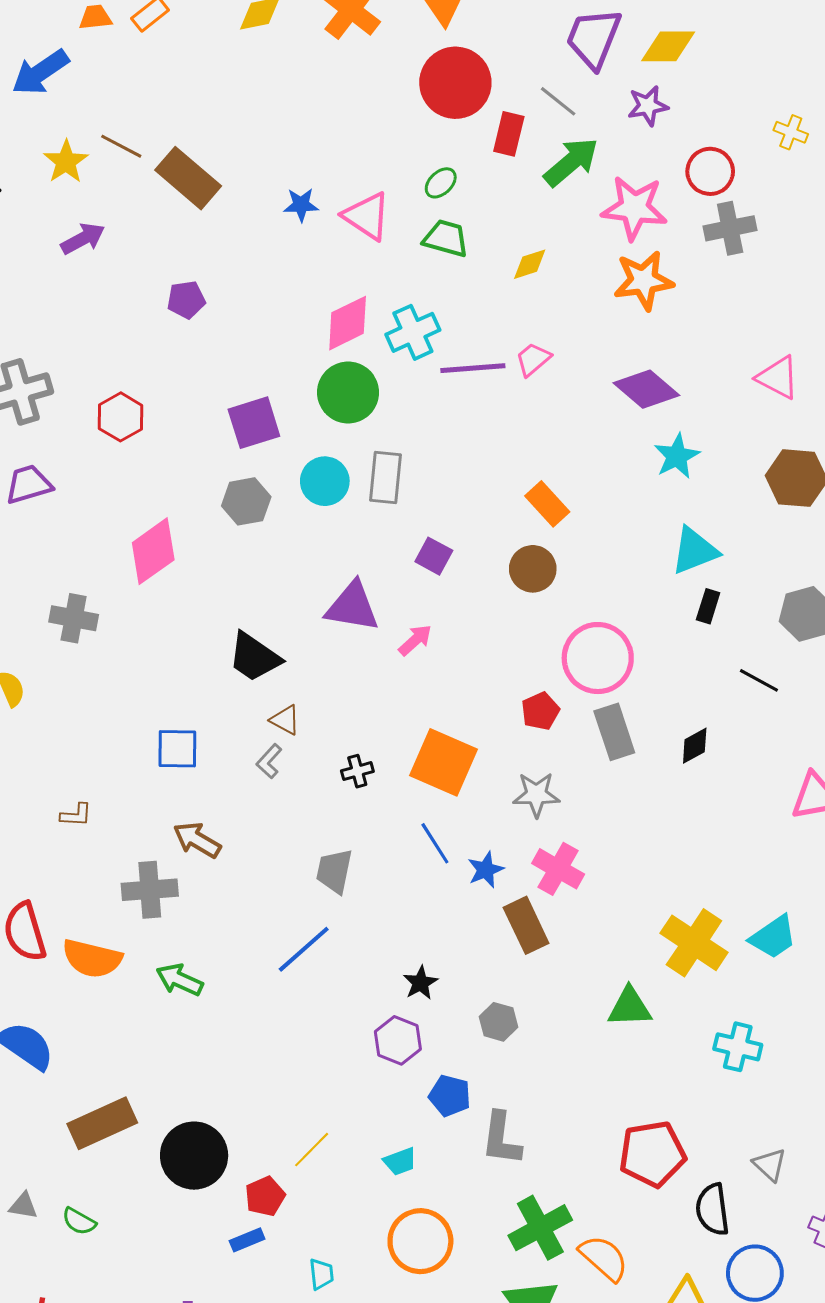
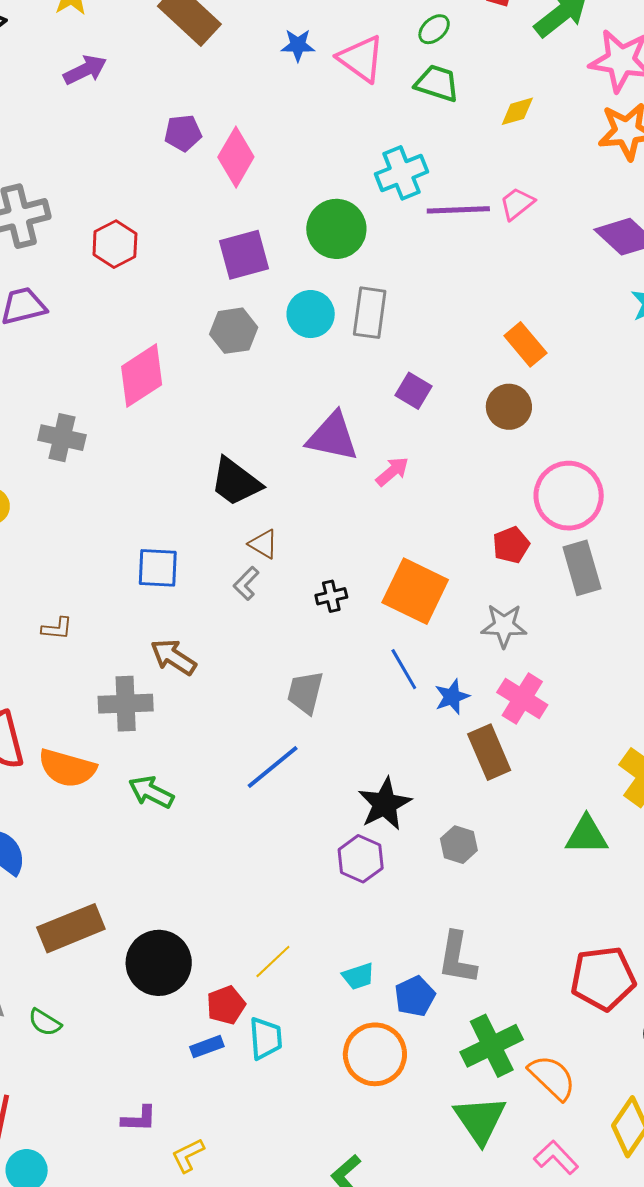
pink diamond: (348, 323) -> (236, 157), moved, turned -36
black star: (420, 983) -> (385, 804), size x1.6
blue pentagon: (450, 1096) -> (415, 996), moved, turned 30
cyan trapezoid: (321, 1274) -> (266, 1038), moved, size x1.4

